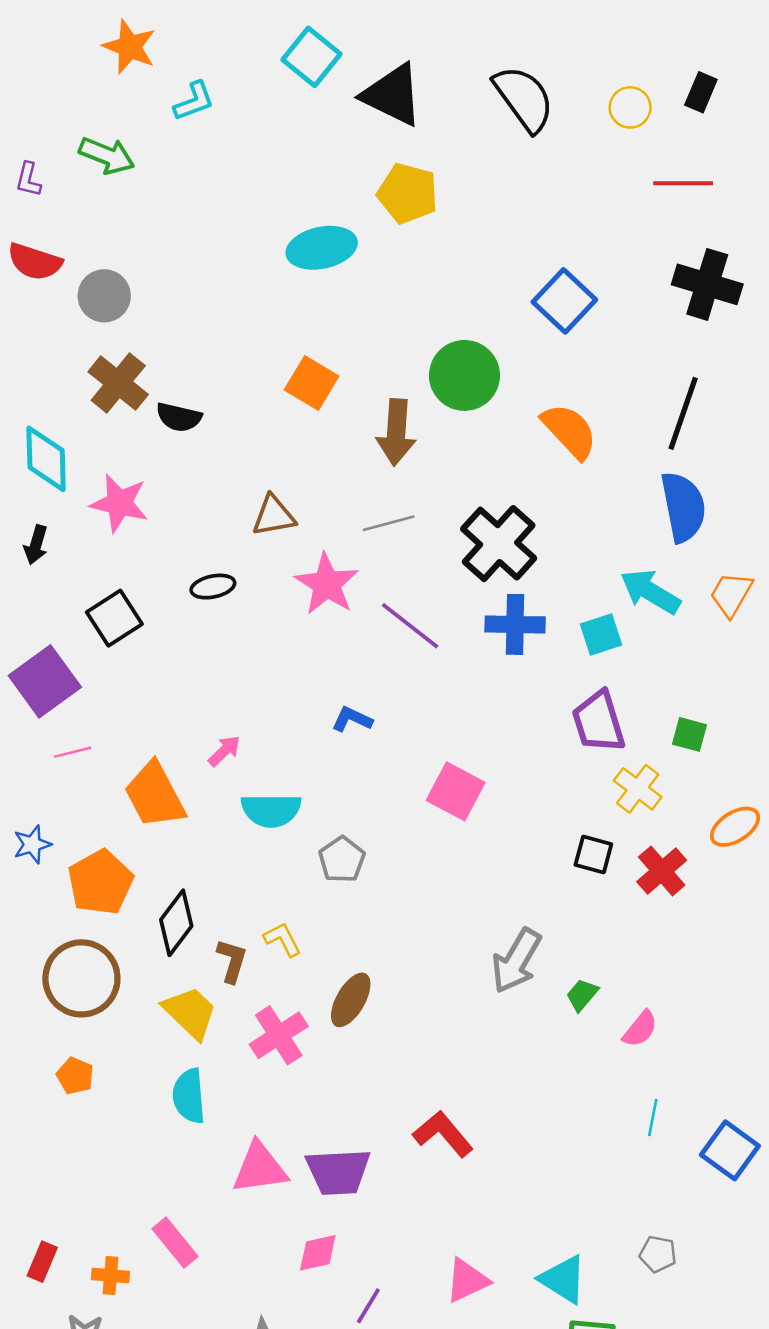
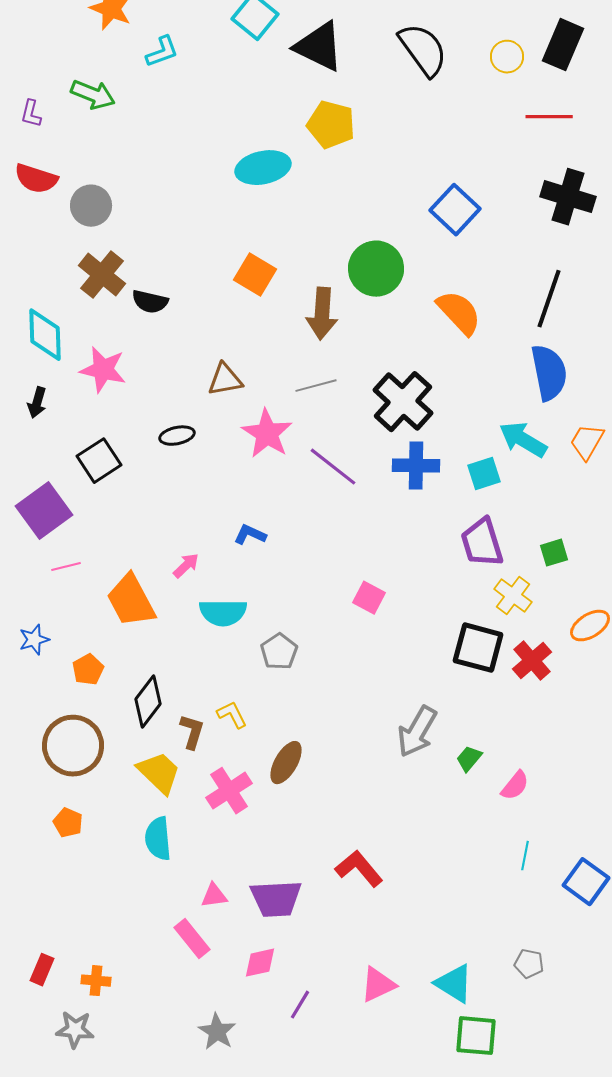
black rectangle: (701, 92) -> (563, 45), size x1.6
blue L-shape: (352, 719) -> (250, 535), moved
green square: (690, 734) -> (554, 553), turned -32
pink square: (456, 791) -> (369, 598), size x0.7
black square: (593, 855) -> (478, 648), size x1.6
orange pentagon: (100, 882) -> (88, 670), size x0.6
pink triangle: (260, 1168) -> (214, 896), size x0.6
pink rectangle: (175, 1243) -> (192, 939), moved

